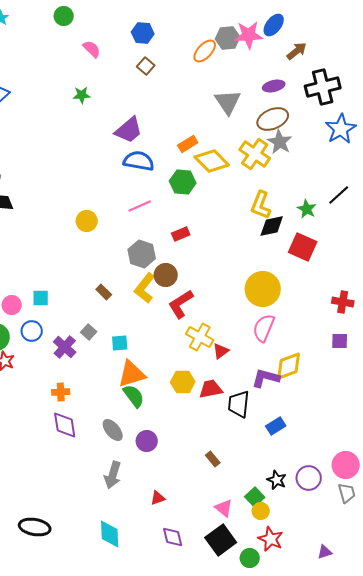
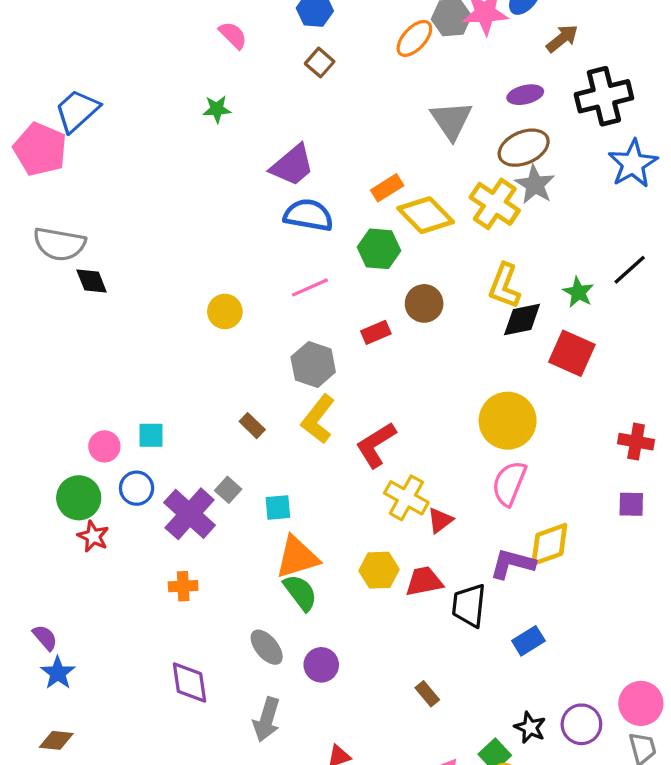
brown circle: (166, 275) -> (424, 303), moved
purple cross: (65, 347) -> (190, 514), size x1.4
purple diamond: (65, 425) -> (190, 683), moved

